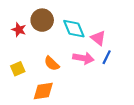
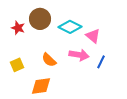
cyan diamond: (74, 29) -> (70, 27), turned -40
blue line: (107, 57) -> (101, 62), moved

